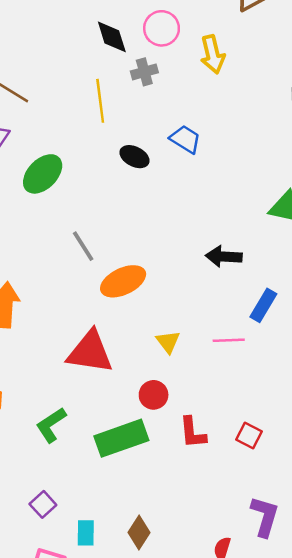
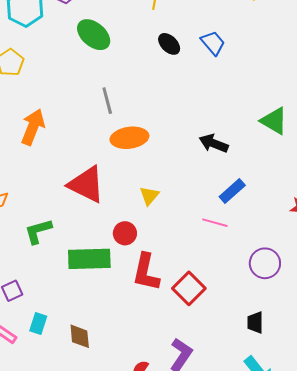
green ellipse: (43, 174) -> (94, 35), turned 68
pink line: (229, 340) -> (215, 223), moved
red L-shape: (193, 433) -> (146, 272), size x1.4
red square: (249, 435) -> (189, 288), size x1.5
brown diamond: (139, 532) -> (80, 336), turned -56

